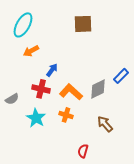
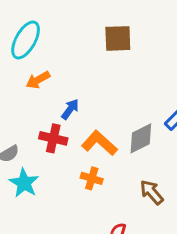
cyan star: (36, 118) -> (24, 183), moved

